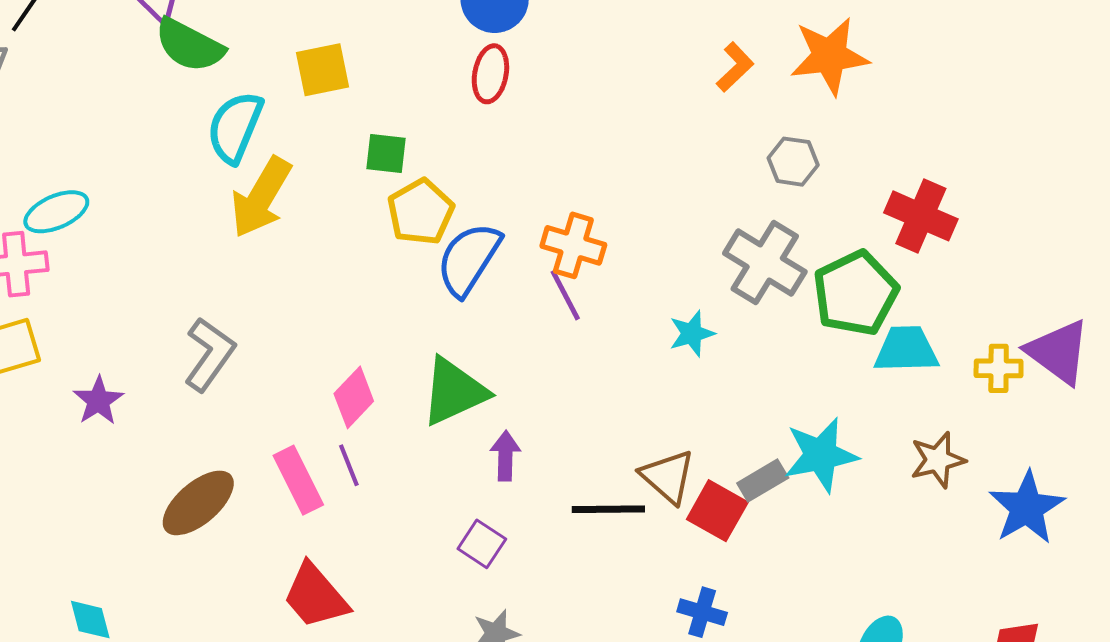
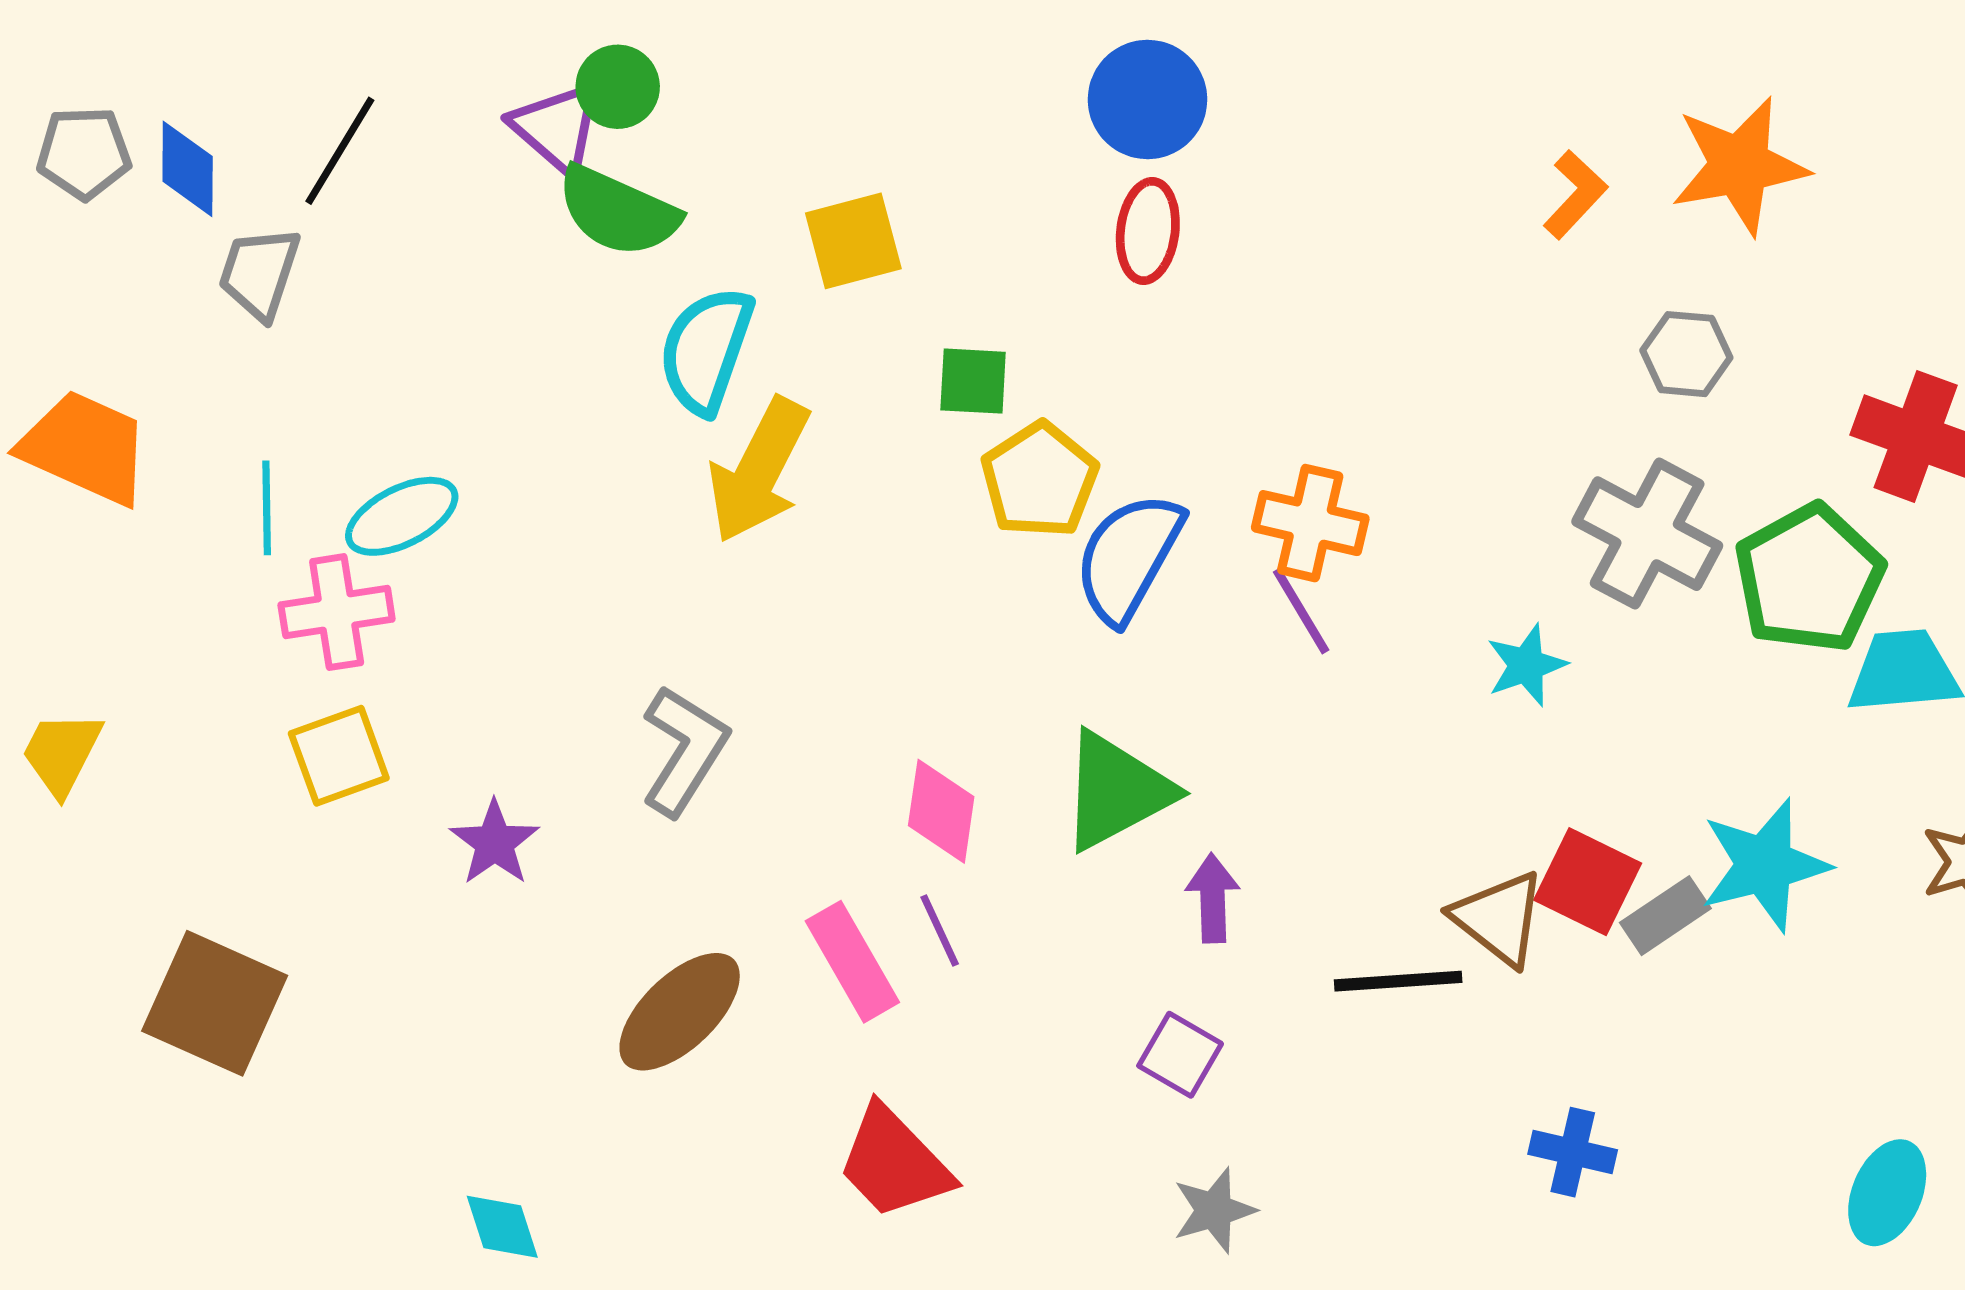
pink diamond: (354, 397) -> (941, 811), turned -32
red square: (717, 511) -> (1588, 882), moved

